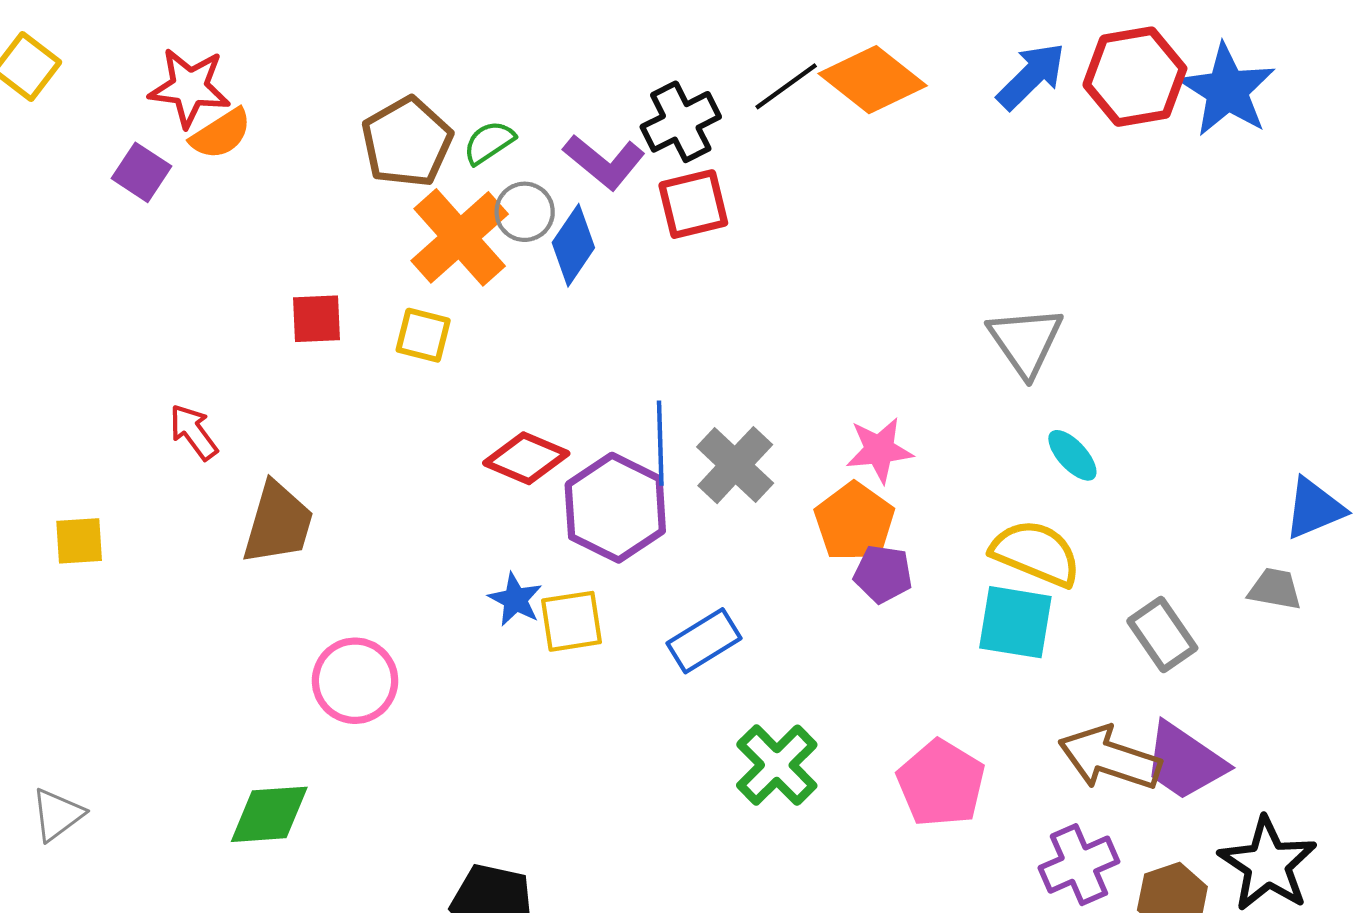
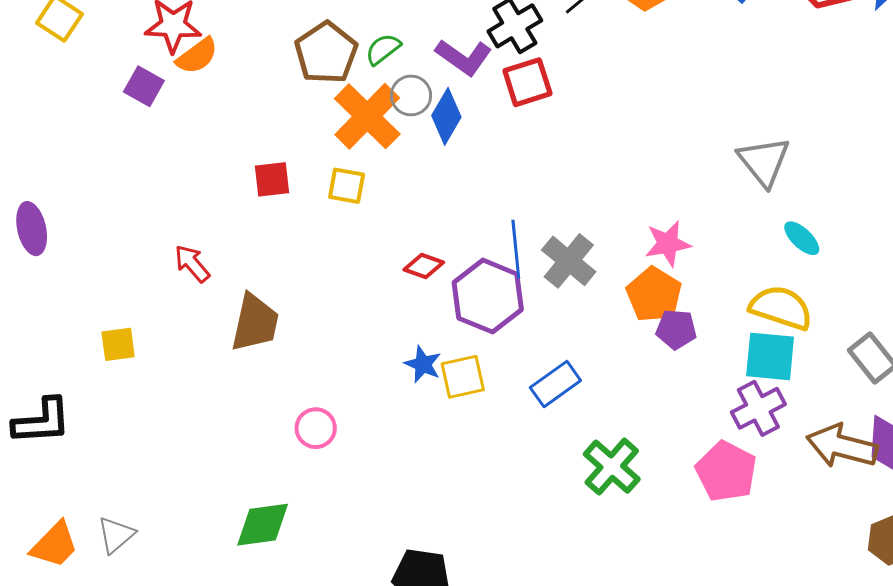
red diamond: (526, 458) -> (424, 266), size x0.7
pink circle: (355, 681) -> (316, 428), size x0.7
purple cross: (1079, 865) -> (758, 408), moved

